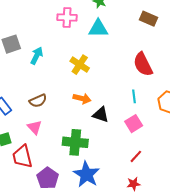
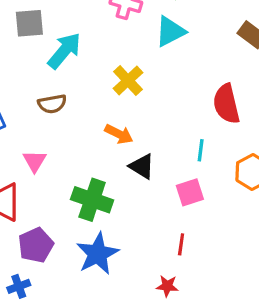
cyan triangle: (98, 29) -> (170, 32), turned -40
cyan arrow: (37, 56) -> (64, 51), size x1.4
brown semicircle: (38, 101) -> (52, 104), moved
red line: (136, 156) -> (181, 244), turned -48

